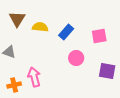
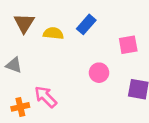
blue rectangle: (66, 32) -> (86, 24), moved
pink arrow: (34, 77) -> (46, 97), turned -30

